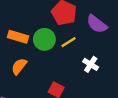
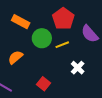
orange rectangle: (18, 37) -> (21, 22), moved

